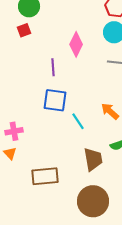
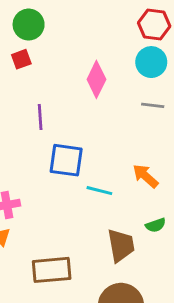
purple line: (53, 67) -> (40, 117), moved
cyan line: (78, 121) -> (99, 191), turned -42

